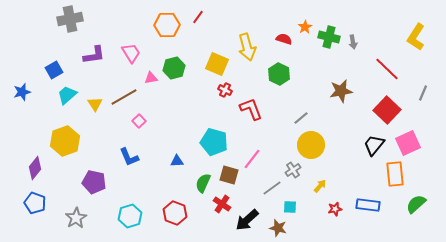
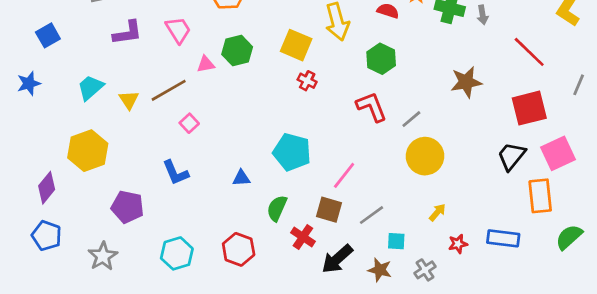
blue square: (54, 70) -> (48, 35), moved
red L-shape: (251, 109) -> (372, 107), moved
red square: (387, 110) -> (529, 108), turned 32
gray cross: (293, 170) -> (425, 270), moved
brown square: (229, 175) -> (329, 210), moved

